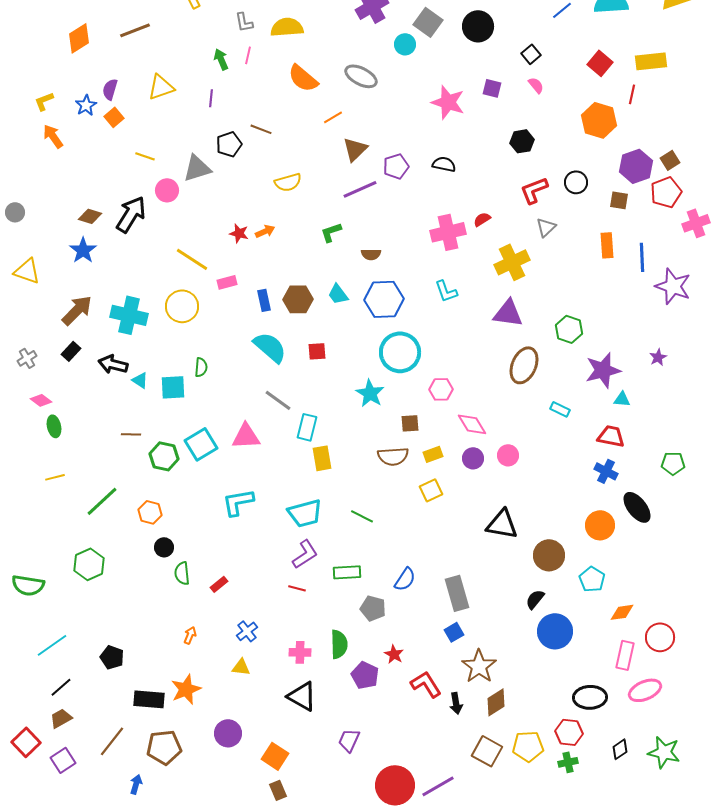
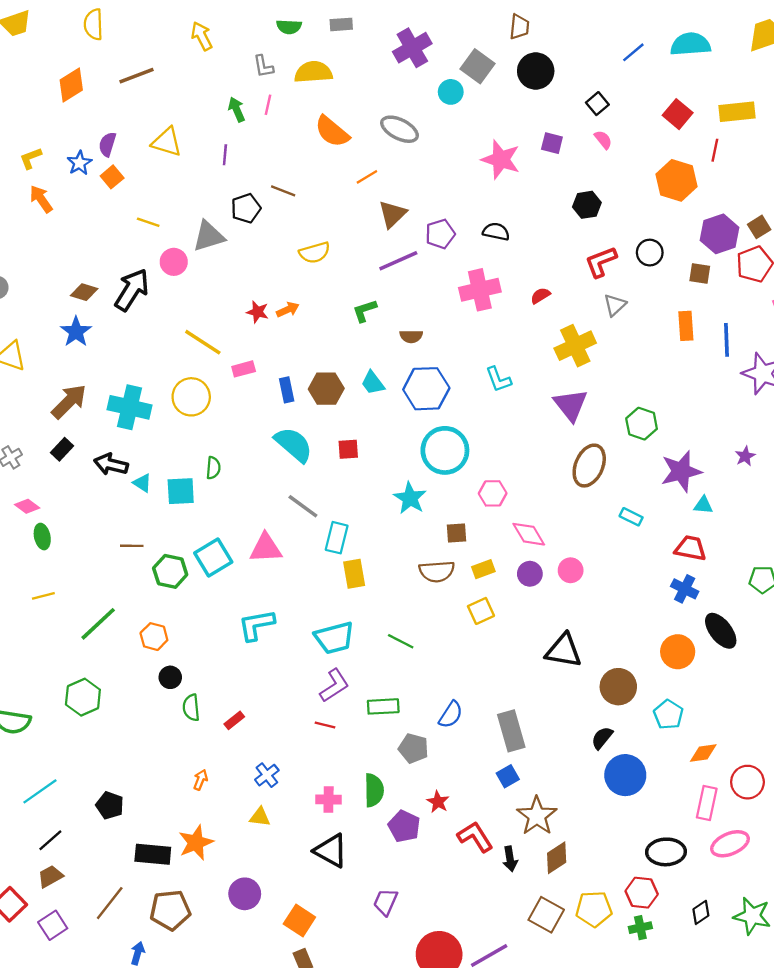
yellow triangle: (161, 87) -> (167, 142), turned 36
pink cross: (448, 232) -> (480, 290), moved
purple triangle: (508, 313) -> (571, 405), turned 44

